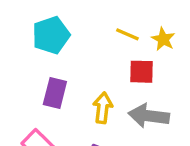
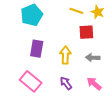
gray arrow: (149, 116) -> (93, 58), size x0.6

